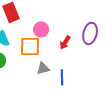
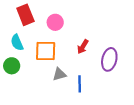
pink circle: (41, 29) -> (55, 22), moved
purple ellipse: (90, 33) -> (109, 59), moved

